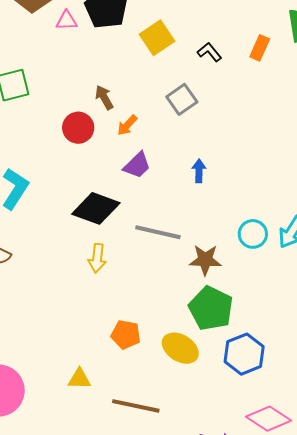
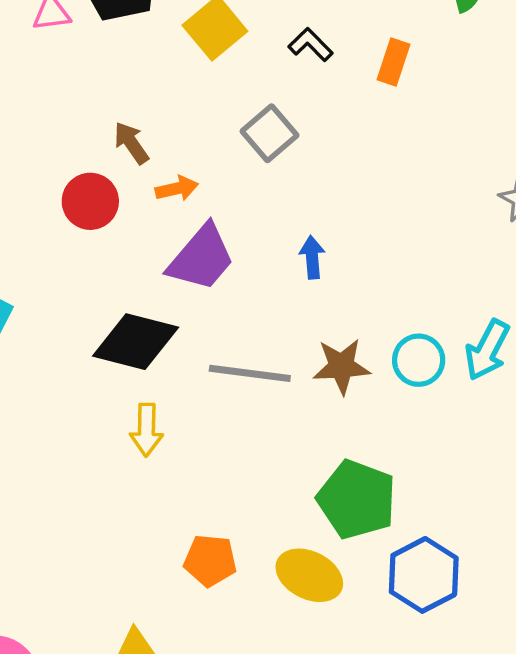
orange rectangle: (260, 48) -> (393, 62), moved
orange arrow: (127, 125) -> (177, 189), turned -140
purple trapezoid: (137, 165) -> (201, 258), size x1.4
brown star: (205, 260) -> (341, 366), moved

